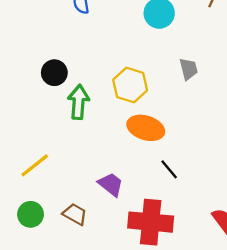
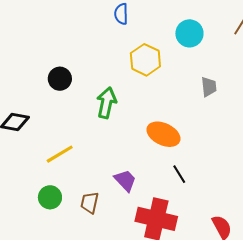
black circle: (54, 73) -> (60, 79), moved
yellow hexagon: (130, 85) -> (145, 60), moved
brown trapezoid: (75, 214) -> (90, 203), turned -115

